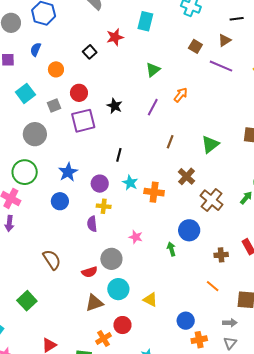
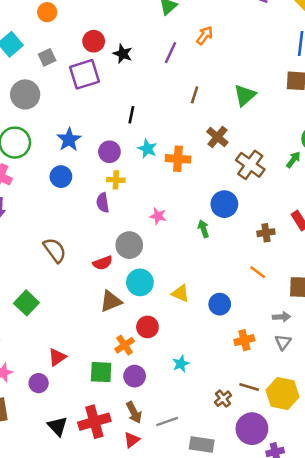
red circle: (79, 93) -> (94, 41), moved
blue circle: (186, 321) -> (220, 304), moved

